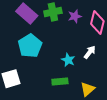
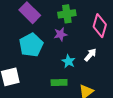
green cross: (53, 12) -> (67, 14), moved
purple star: (75, 16) -> (61, 34), moved

